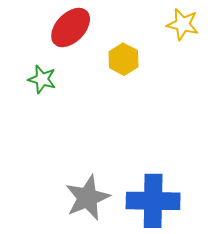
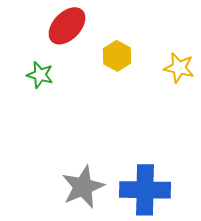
yellow star: (183, 24) -> (179, 68), moved

